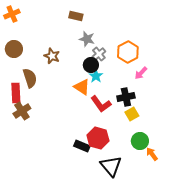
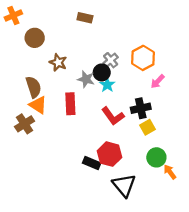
gray star: (87, 39) -> (86, 79), moved
brown circle: (14, 49) -> (35, 38), moved
orange triangle: (82, 87) -> (38, 105), moved
red rectangle: (16, 93) -> (70, 104), moved

